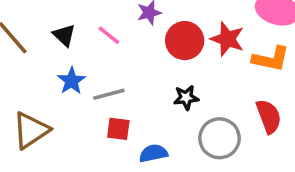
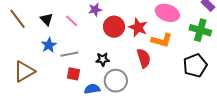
black star: (186, 98) -> (103, 59), moved
red semicircle: (269, 116) -> (144, 58), moved
gray circle: (220, 138) -> (116, 81), moved

